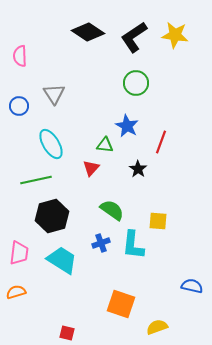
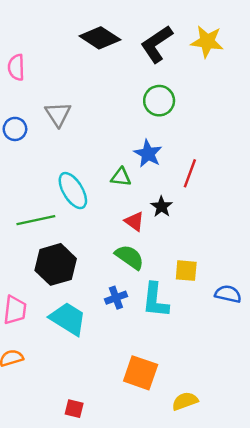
cyan ellipse: (51, 144) -> (73, 191), moved
red triangle: (91, 168) -> (134, 221), moved, turned -36
blue semicircle: (192, 286) -> (228, 294), moved

